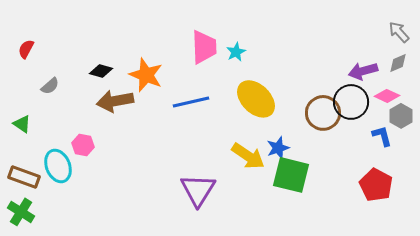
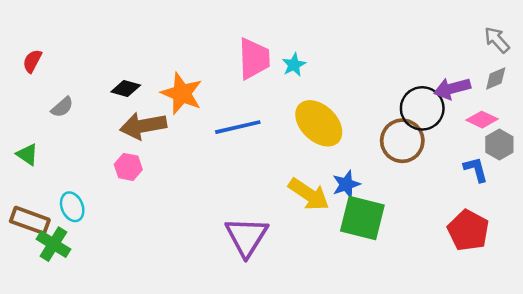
black circle: (351, 102) -> (422, 108), moved
pink hexagon: (83, 145) -> (128, 167), moved
cyan ellipse: (58, 166) -> (72, 207), size x0.7
green cross: (21, 212) -> (53, 244), moved

